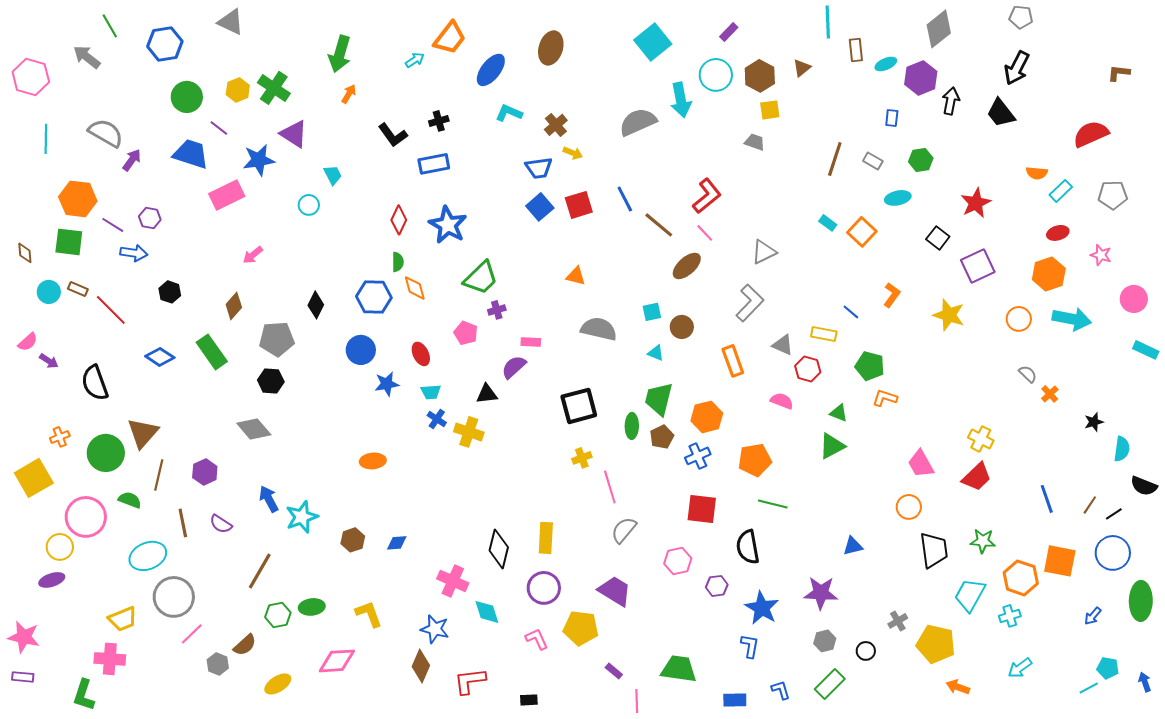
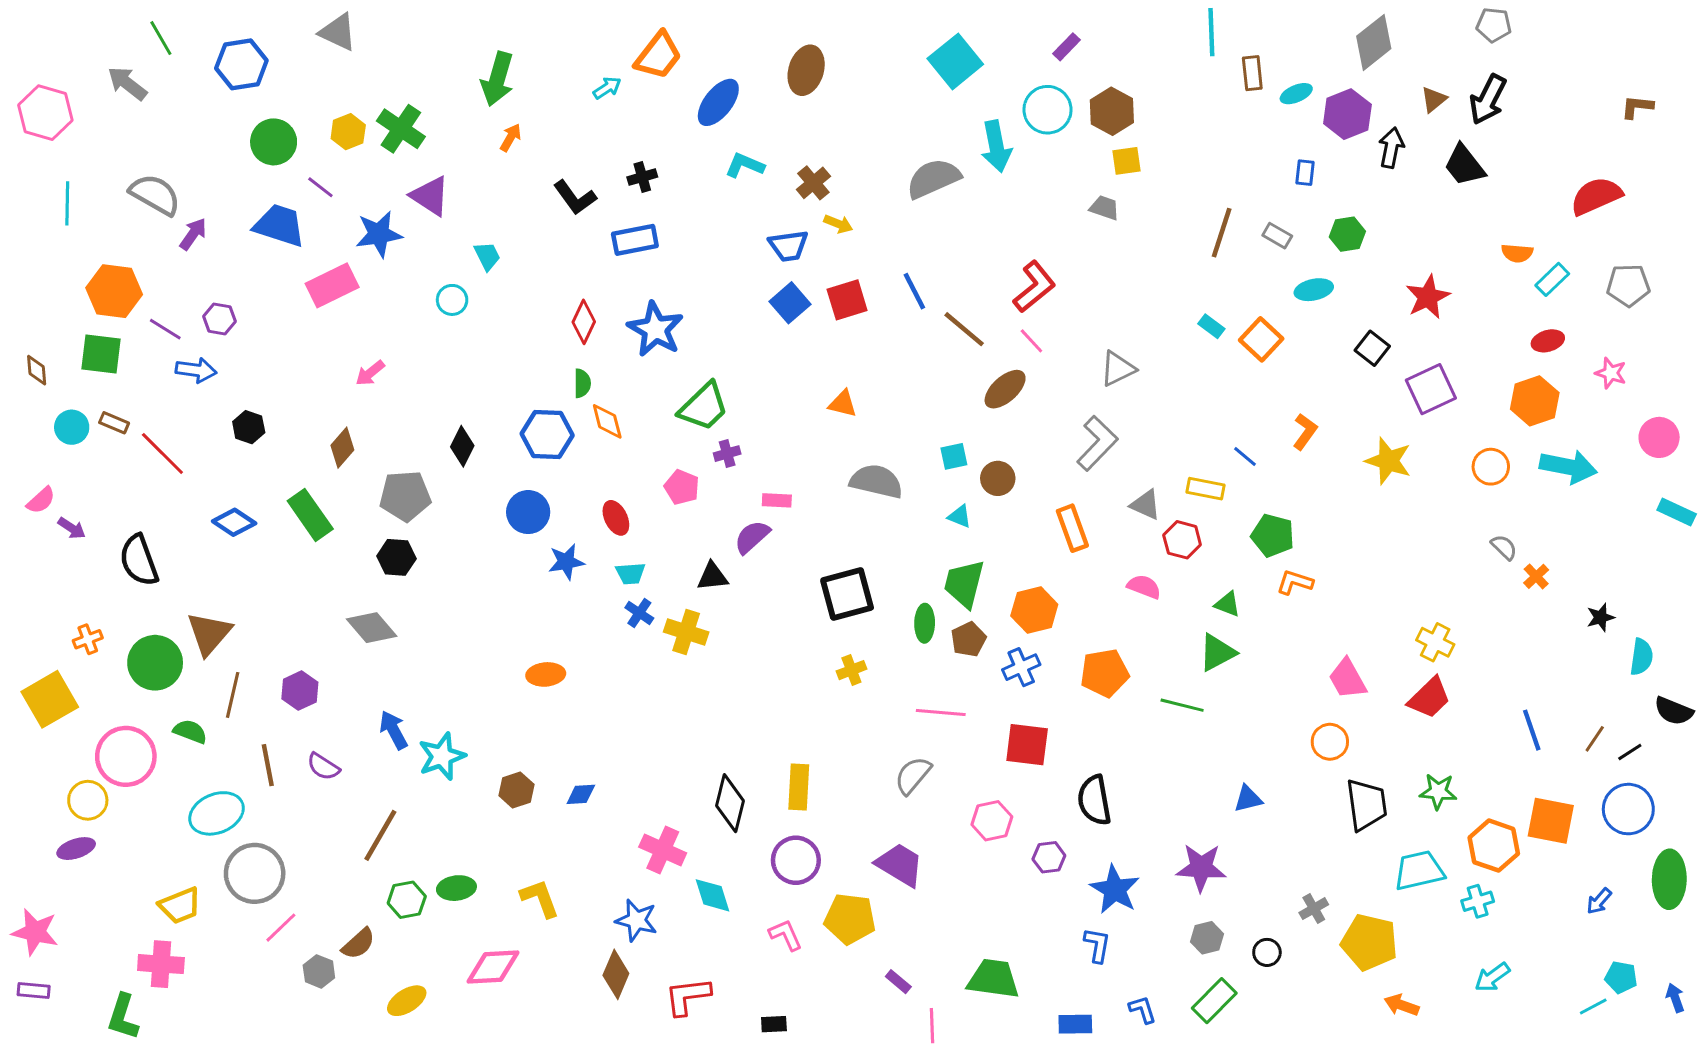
brown triangle: (802, 68) -> (1434, 99), moved
pink line: (610, 487) -> (941, 712), moved, turned -68
green line: (773, 504) -> (1182, 705), moved
cyan trapezoid: (970, 595) -> (1419, 870), turned 48

